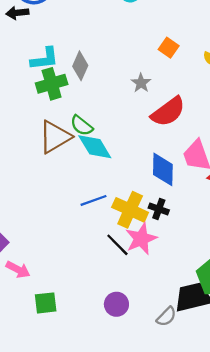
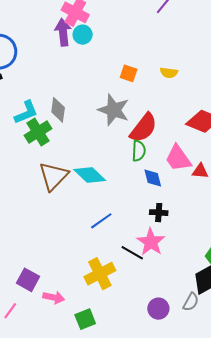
gray star: (141, 83) -> (114, 110), size x1.8
green semicircle: (82, 126) -> (139, 151), moved, turned -110
blue diamond: (163, 169) -> (153, 178), size x0.7
yellow cross: (130, 210) -> (100, 274), moved, turned -36
purple circle: (116, 304) -> (158, 309), moved

